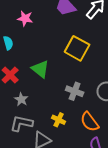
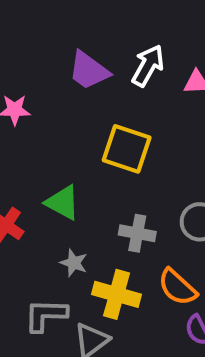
gray star: (21, 99) -> (74, 263), moved
yellow cross: (59, 120) -> (117, 294), size x1.6

